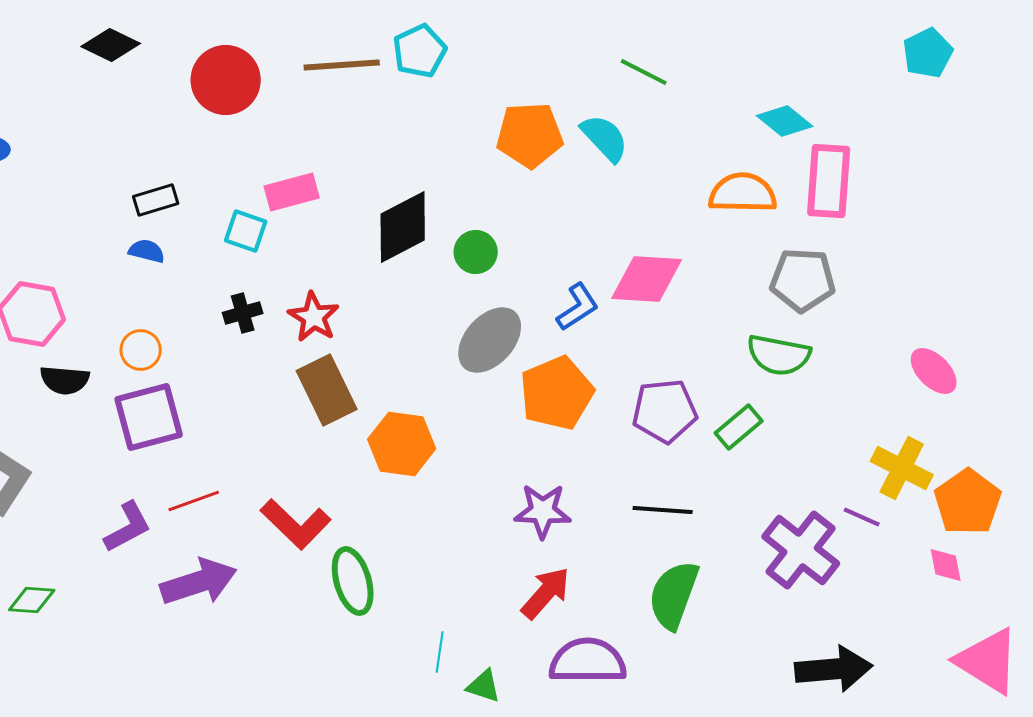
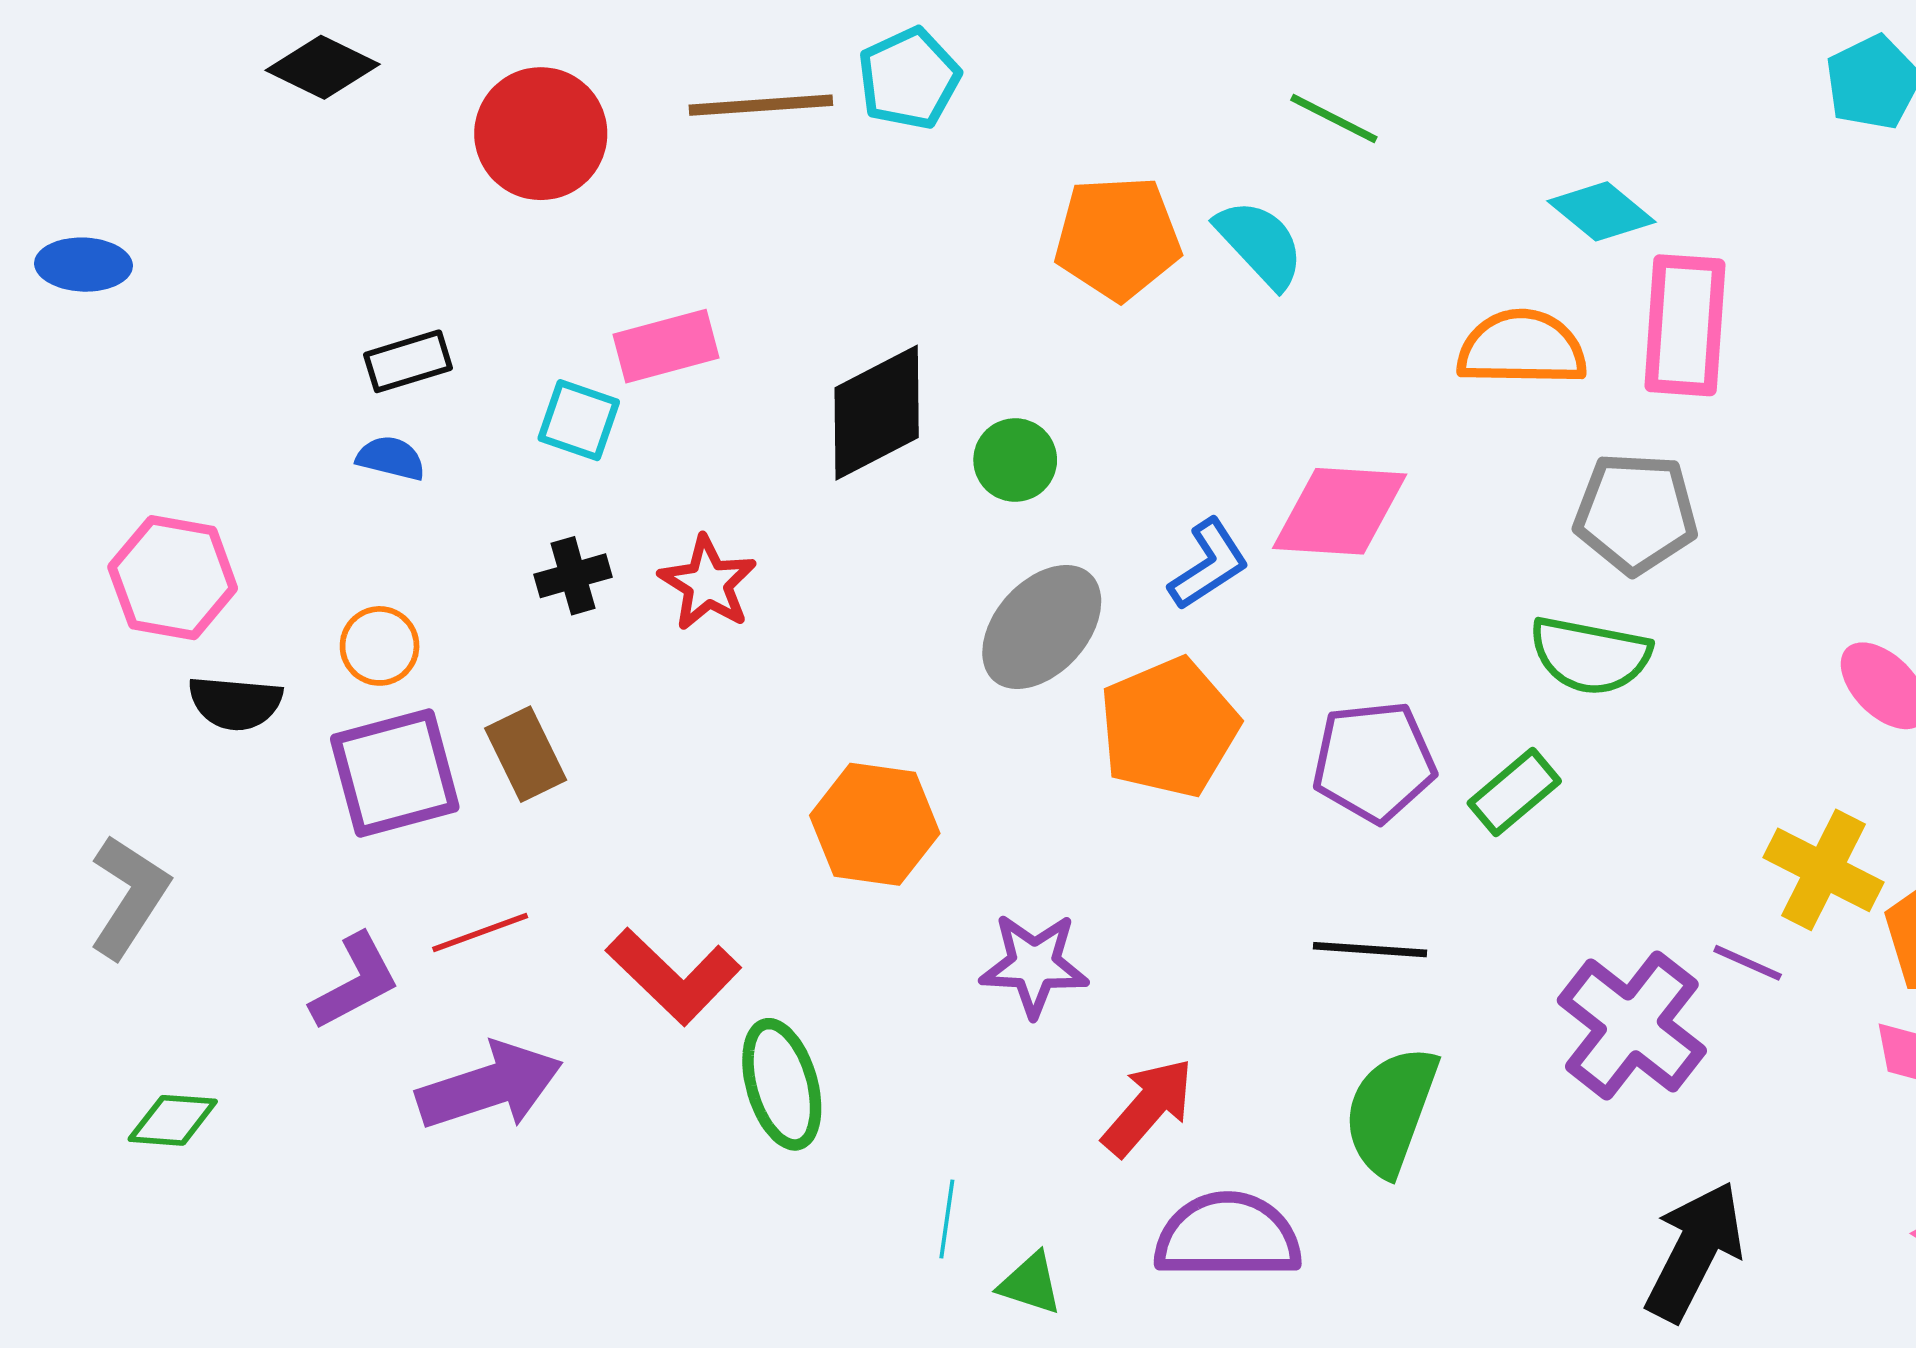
brown rectangle: (327, 390) -> (526, 754), moved, size x0.7
purple star: (543, 511) -> (1034, 965), moved
black arrow: (834, 669) -> (1694, 1251), turned -58

